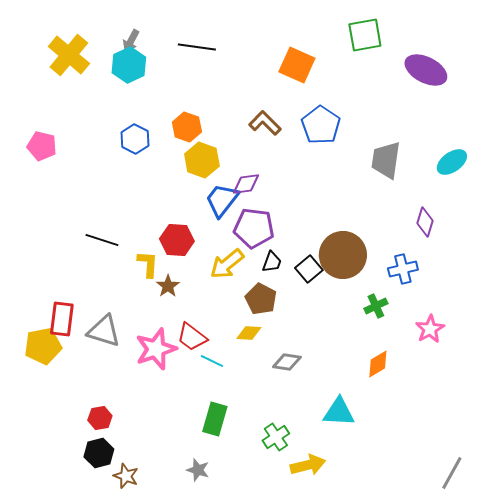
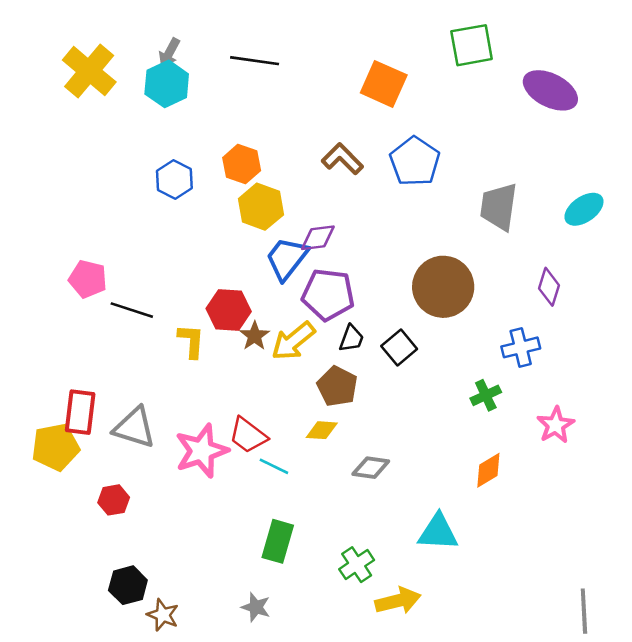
pink pentagon: (42, 146) -> (88, 279), moved
brown circle: (343, 255) -> (443, 287), moved
brown star: (168, 286) -> (255, 336), moved
red hexagon: (100, 418) -> (114, 500), moved
gray line: (452, 473) -> (584, 611), turned -32

